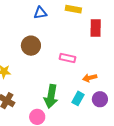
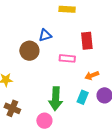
blue triangle: (40, 13) -> (45, 35), moved
red rectangle: (96, 28) -> (87, 41), moved

